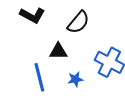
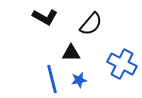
blue star: (75, 79) -> (79, 80), moved

